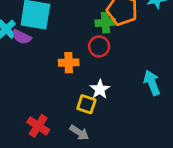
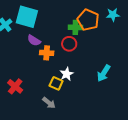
purple semicircle: (22, 37) -> (34, 40), moved
cyan arrow: (152, 83) -> (104, 73), turned -132
red cross: (38, 126) -> (15, 86), moved

